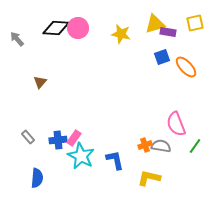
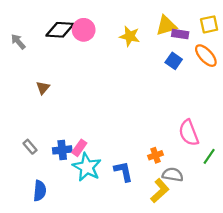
blue square: (162, 57) -> (174, 61), turned -35
orange ellipse: (186, 67) -> (206, 56), moved
gray semicircle: (161, 146) -> (173, 175), moved
yellow L-shape: (149, 178) -> (160, 191), turned 125

